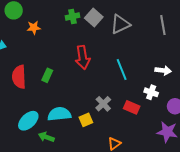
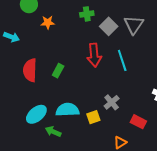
gray square: (94, 17) -> (109, 26), moved
gray triangle: (120, 24) -> (134, 25), turned -35
cyan line: (122, 70) -> (122, 60), moved
red rectangle: (132, 107) -> (138, 122), moved

